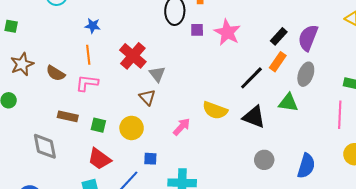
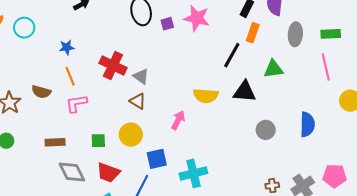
brown semicircle: (56, 73) -> (41, 92), moved
gray ellipse: (306, 74) -> (295, 34), moved
brown rectangle: (68, 116) -> (55, 142), moved
gray diamond: (45, 146) -> (72, 172), moved
blue square: (150, 159) -> (157, 159), size x1.5

